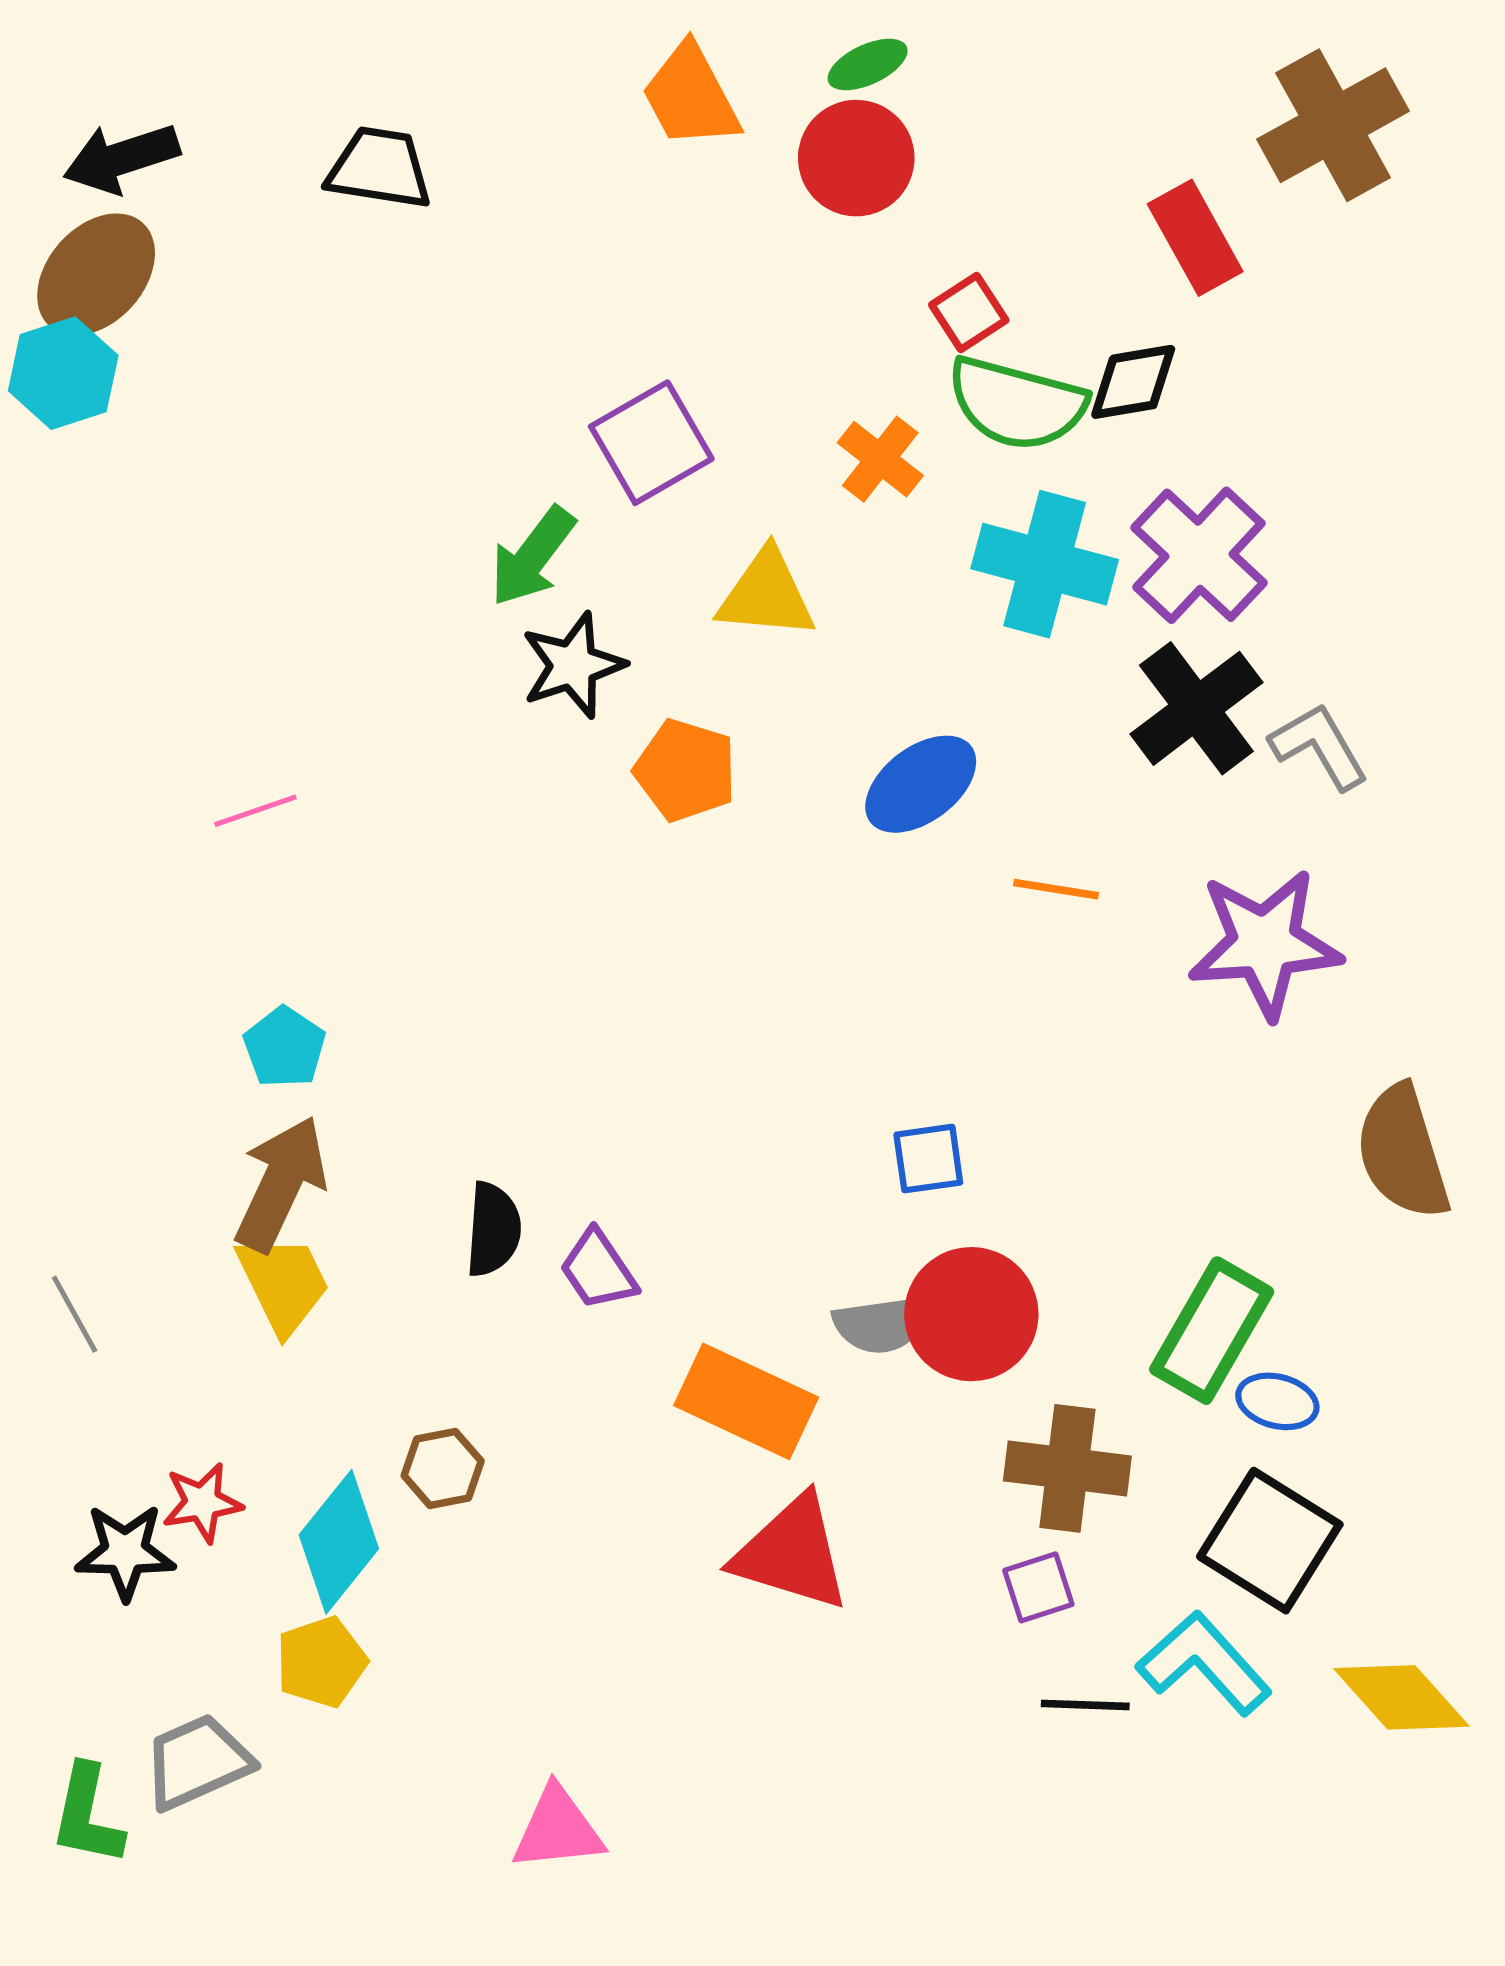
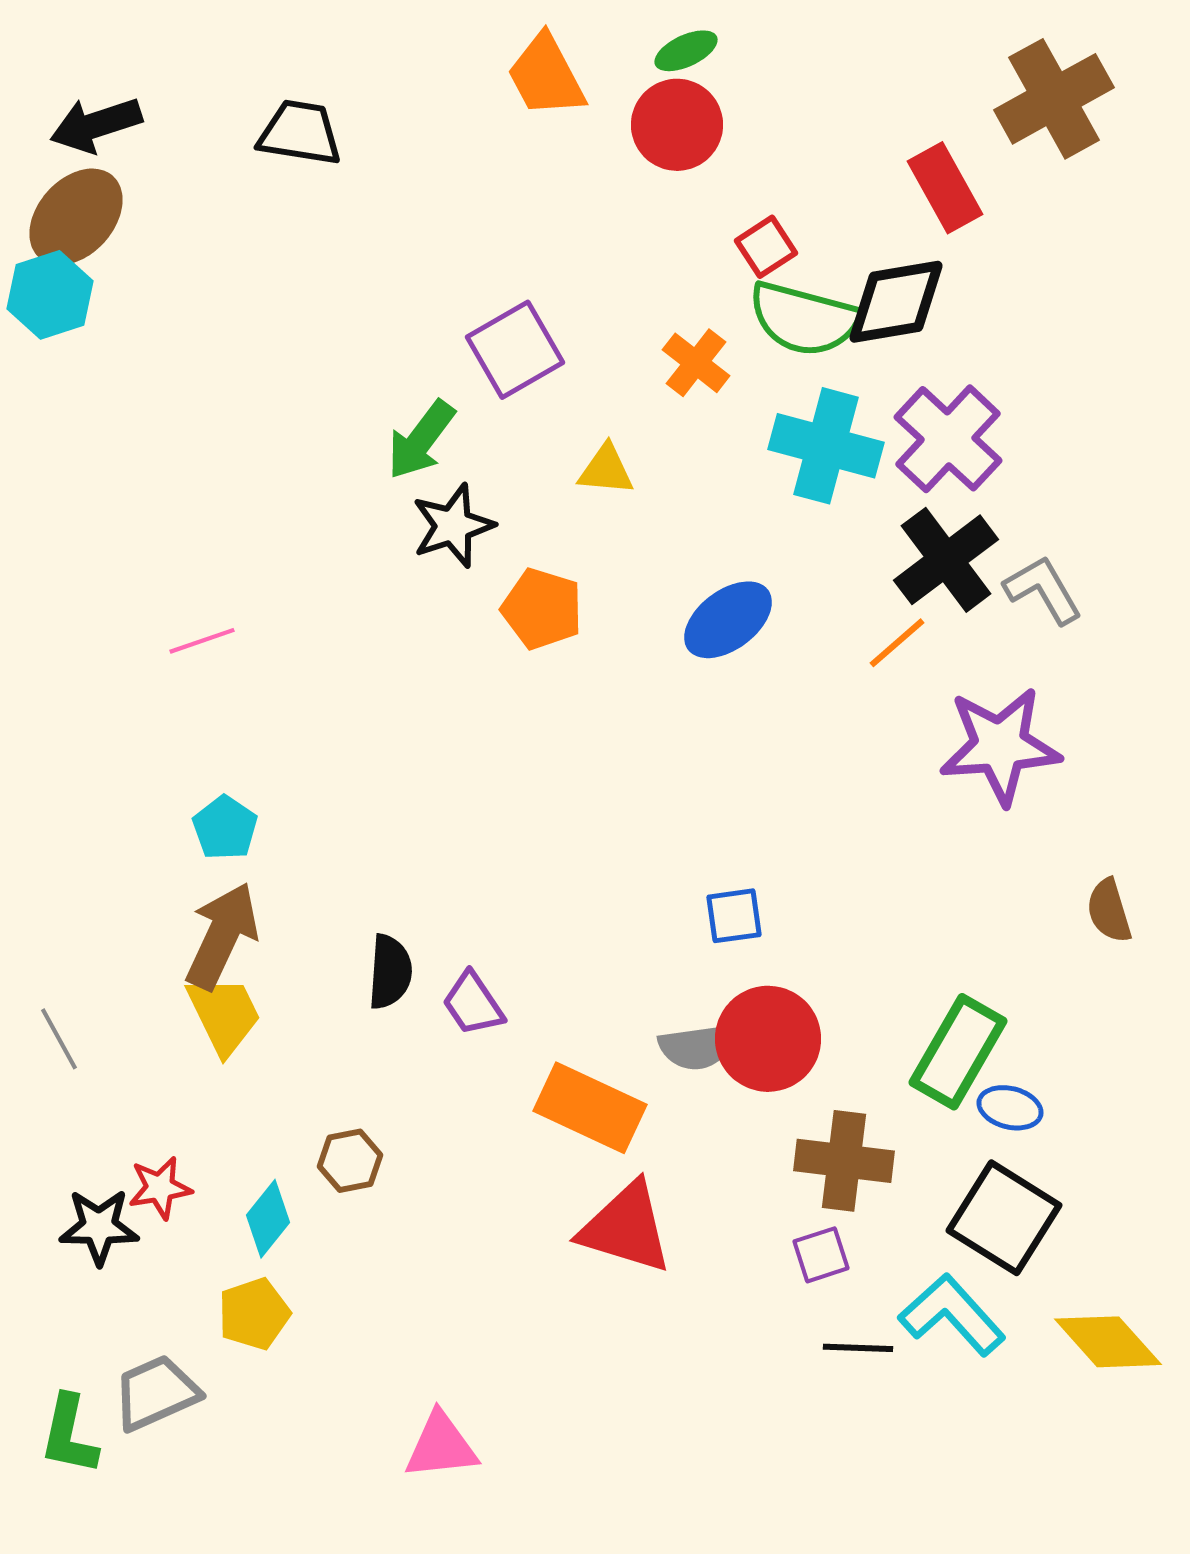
black diamond: (1133, 382) -> (896, 302), size x1.4
yellow triangle: (766, 594) -> (606, 470), size x0.7
orange line: (1056, 889) -> (897, 643), moved, turned -50
brown semicircle: (1403, 1152) -> (1109, 911), size x0.6
cyan diamond: (339, 1542) -> (268, 1219), size x0.7

